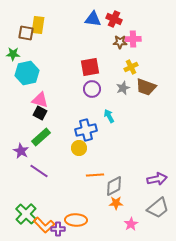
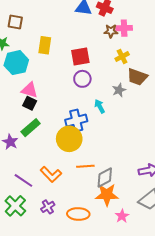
yellow rectangle: (38, 25) -> (45, 45), moved
gray star: (123, 88) -> (119, 90), moved
yellow circle: (79, 148) -> (69, 139), size x1.6
purple line: (39, 171) -> (23, 180), moved
orange star: (116, 203) -> (107, 195), size x1.6
orange ellipse: (76, 220) -> (78, 214), moved
orange L-shape: (44, 225) -> (51, 174), moved
purple cross: (58, 229) -> (48, 207), moved, turned -32

